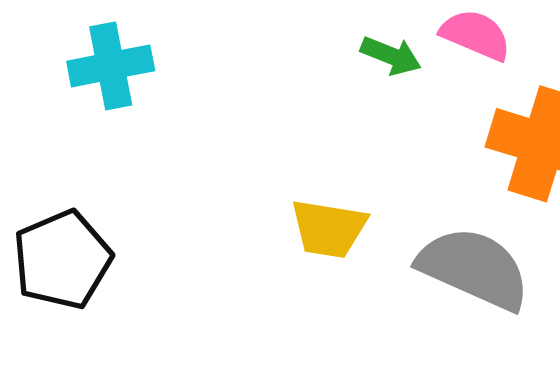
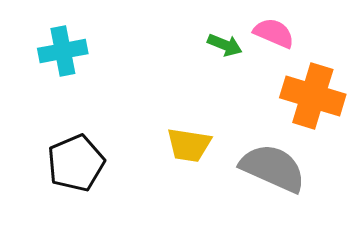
black pentagon: (62, 260) -> (76, 163), moved

